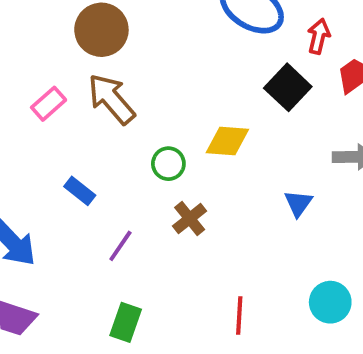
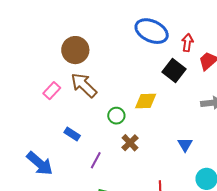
blue triangle: (298, 203) -> (185, 145), moved

